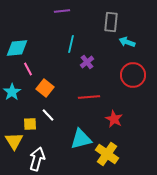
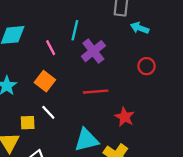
purple cross: (87, 62) -> (93, 51), size x1.5
pink line: (28, 69) -> (51, 48), moved
red circle: (133, 75) -> (147, 66), size x0.6

